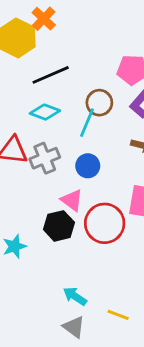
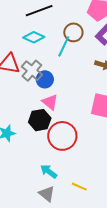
gray cross: (45, 158) -> (32, 71), turned -30
blue circle: (88, 166) -> (45, 79), moved
red circle: (105, 223) -> (62, 136), moved

